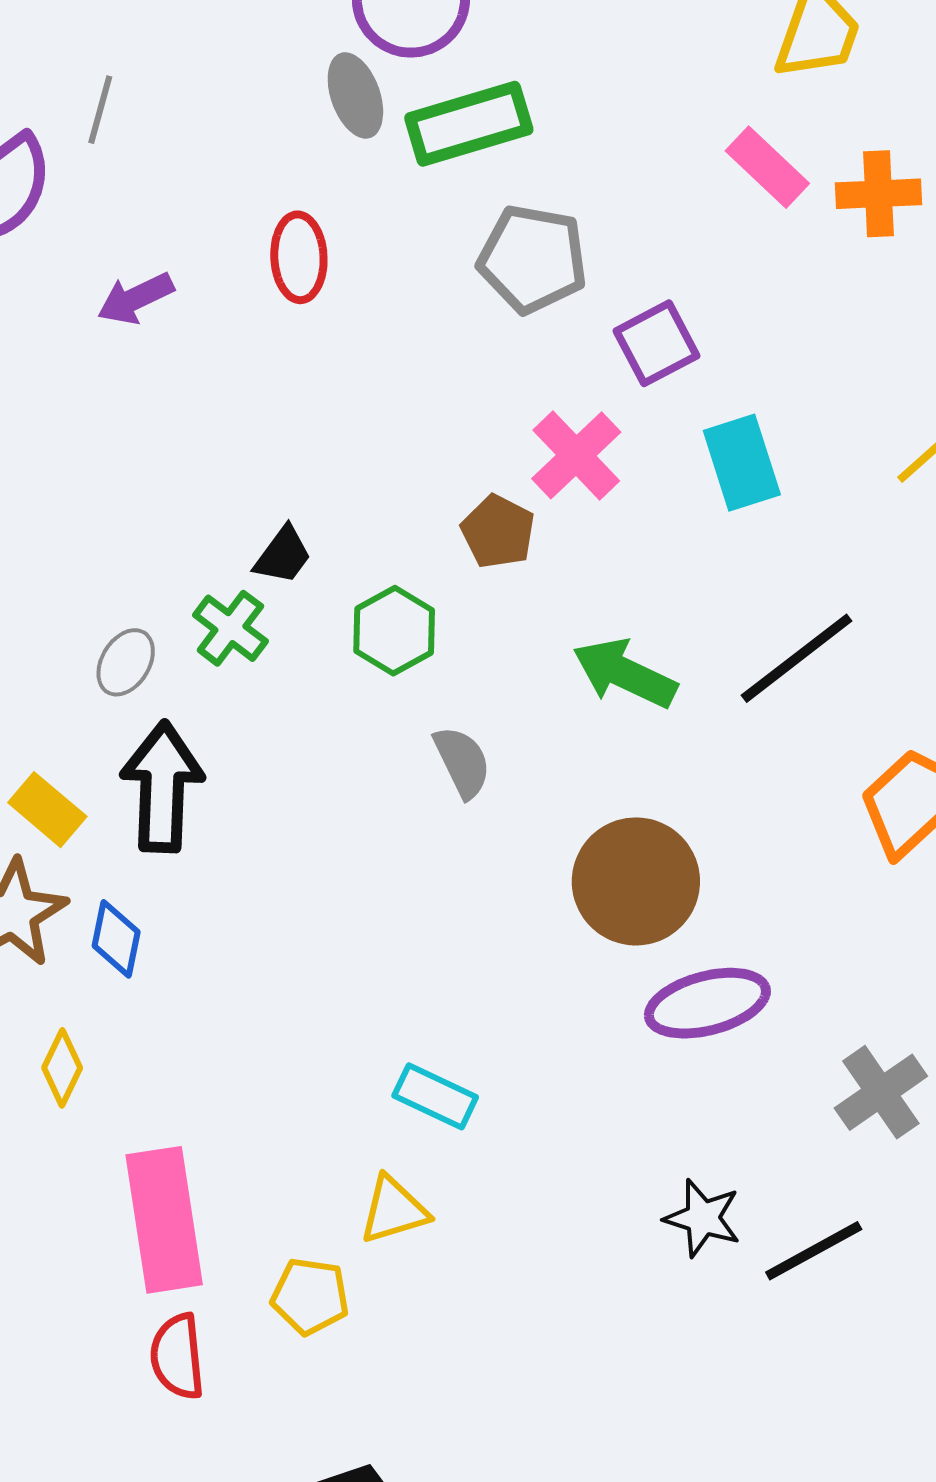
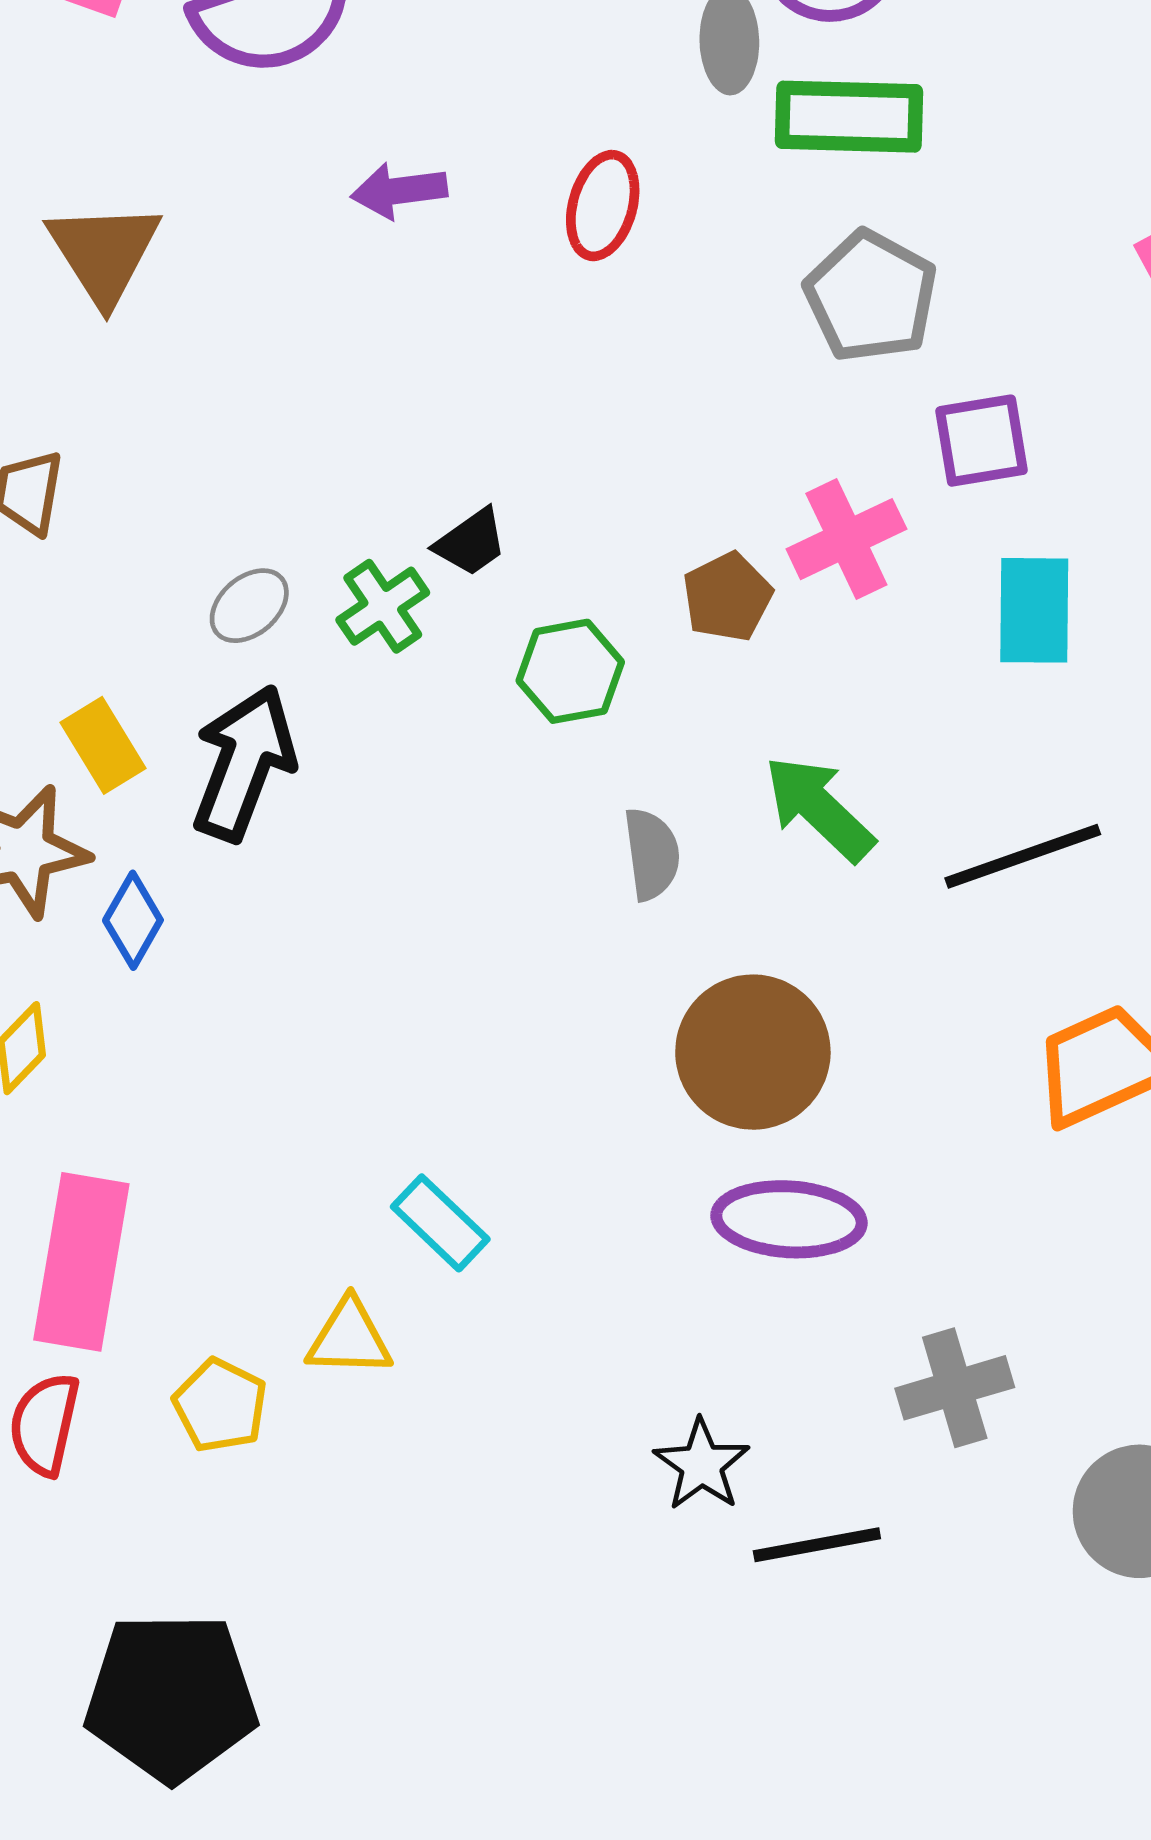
gray semicircle: (462, 762) -> (652, 854), moved

